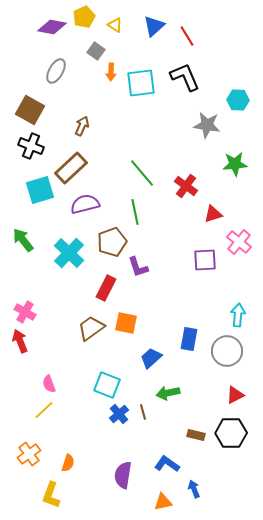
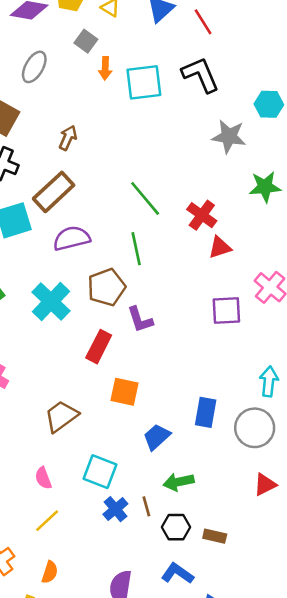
red triangle: (213, 214) -> (220, 247), moved
brown trapezoid: (91, 328) -> (61, 416), moved
pink semicircle: (49, 384) -> (43, 478), moved
yellow line: (44, 410) -> (47, 521), moved
black hexagon: (231, 433) -> (176, 527), moved, size x0.7

